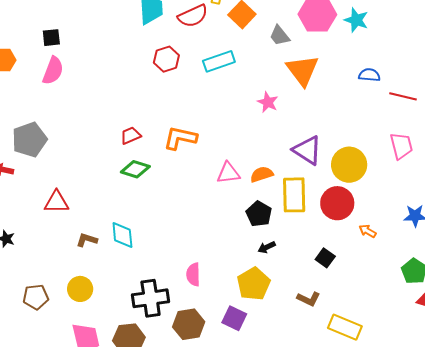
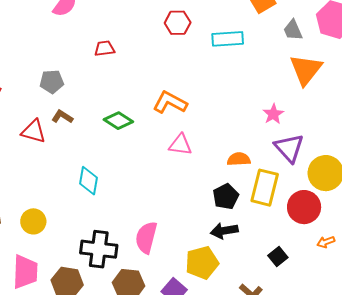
pink star: (268, 102) -> (273, 114), moved
red trapezoid: (131, 135) -> (105, 49), moved
gray pentagon: (29, 140) -> (52, 82), moved, size x0.7
pink triangle: (228, 173) -> (180, 145), moved
orange arrow: (367, 231) -> (326, 242), turned -66
brown L-shape: (87, 240) -> (62, 117), moved
black arrow: (267, 247) -> (224, 231), size x1.5
pink semicircle: (193, 274) -> (146, 237), size x1.4

